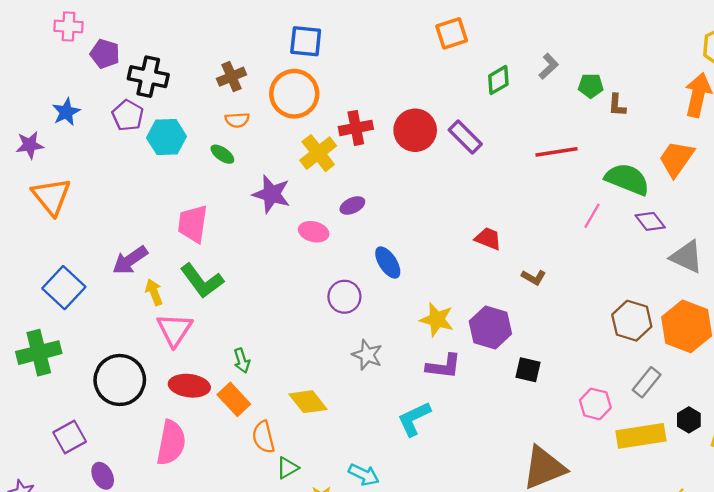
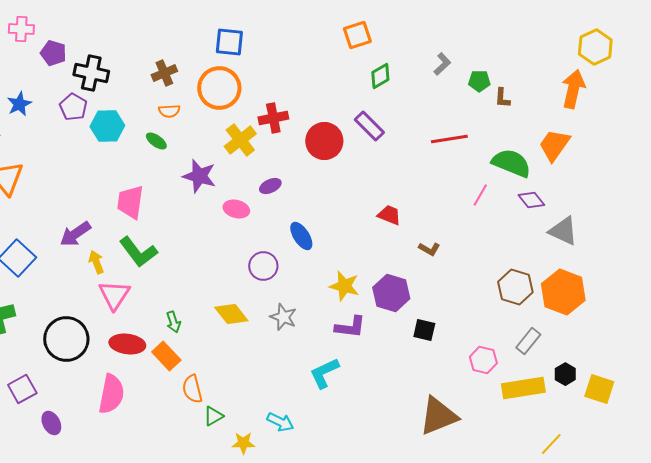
green diamond: (498, 80) -> (380, 76), moved
red circle: (415, 130) -> (324, 141), moved
yellow diamond: (308, 402) -> (231, 314), moved

